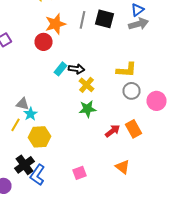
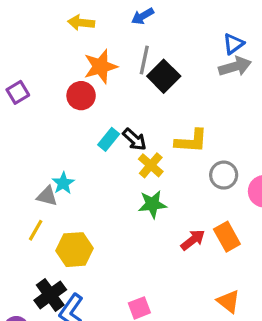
black square: (104, 19) -> (164, 76), moved, turned 30
black arrow: (76, 69) -> (135, 139), turned 35
yellow L-shape: (126, 70) -> (191, 141), moved
cyan star: (30, 114) -> (63, 183), moved
orange triangle: (122, 167) -> (229, 301), moved

